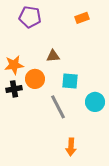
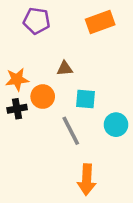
orange rectangle: (82, 18) -> (100, 22), size x1.6
orange arrow: (71, 147) -> (87, 180), size x1.4

